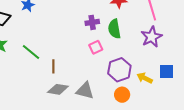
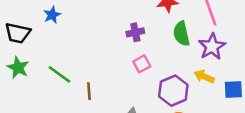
green semicircle: (114, 29) -> (181, 34), moved
yellow arrow: (145, 78) -> (204, 77), moved

